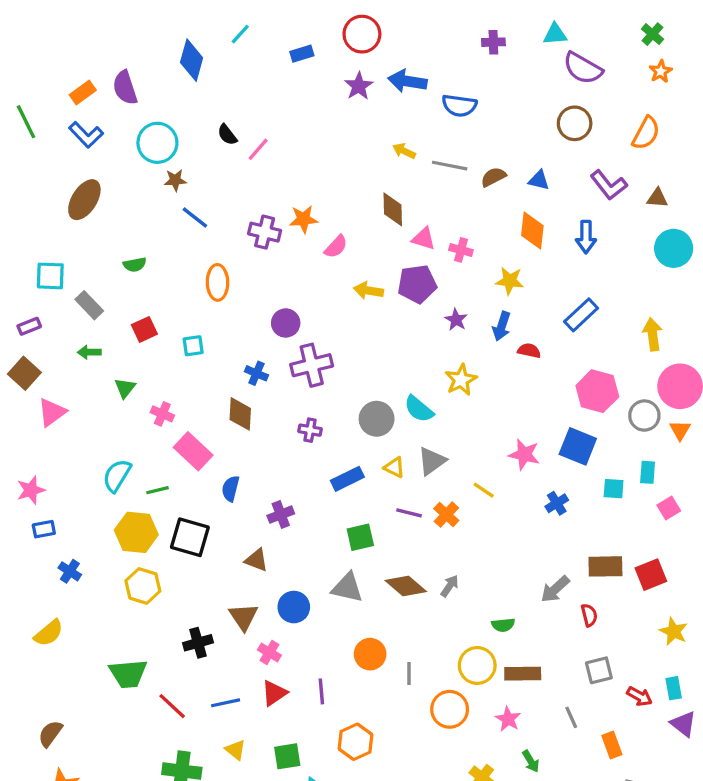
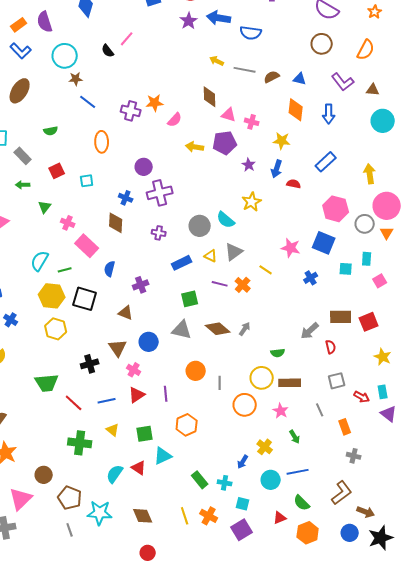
pink line: (258, 149) -> (127, 39), moved

